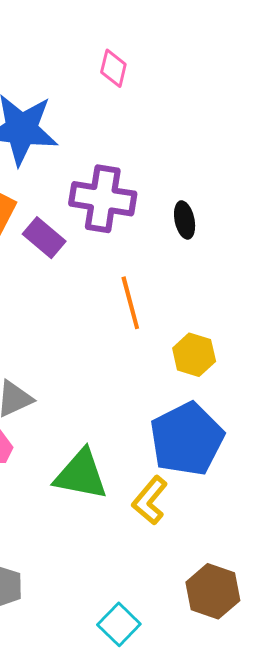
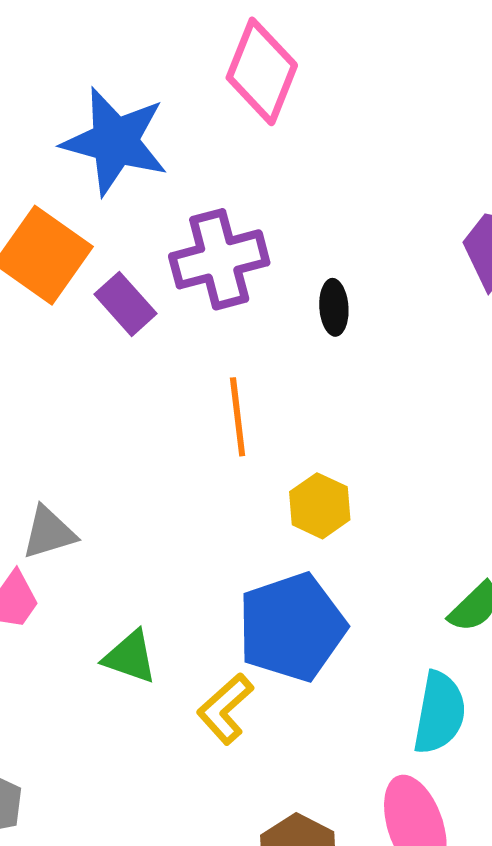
pink diamond: (113, 68) -> (262, 71), size x1.8
purple cross: (103, 199) -> (219, 259), turned -32
green triangle: (81, 475) -> (130, 657), size x0.7

